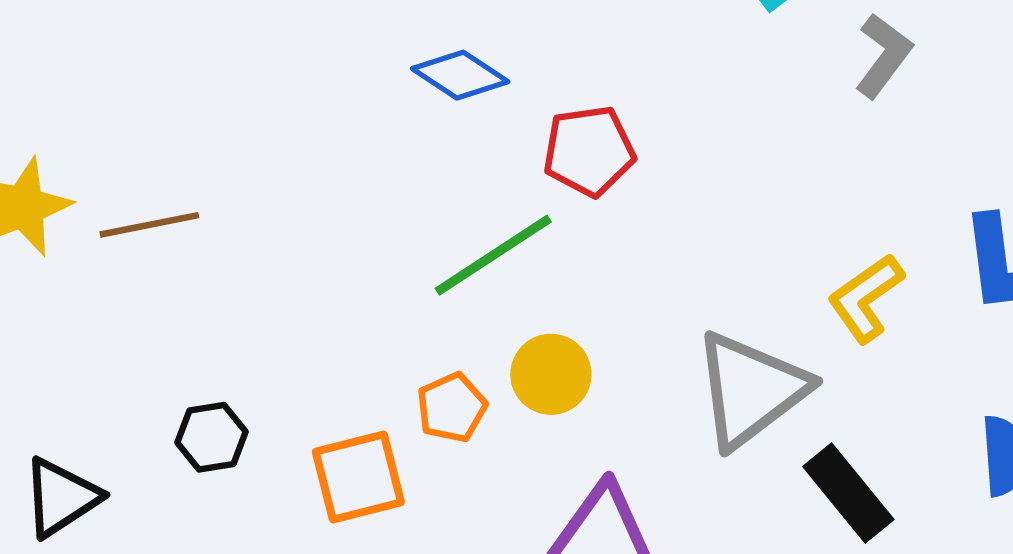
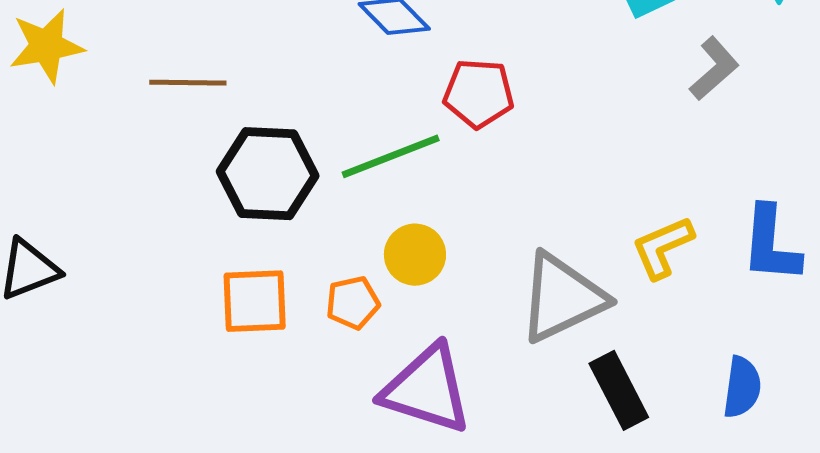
brown line: (149, 225) -> (188, 83), moved
orange pentagon: (452, 408) -> (353, 303), moved
black hexagon: (212, 437) -> (268, 174), moved, size x1.8

